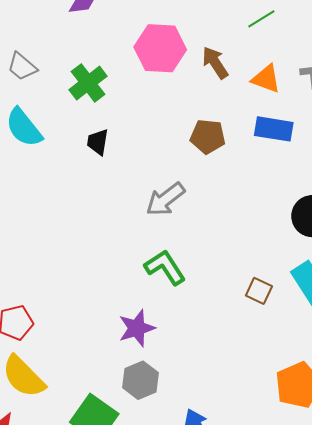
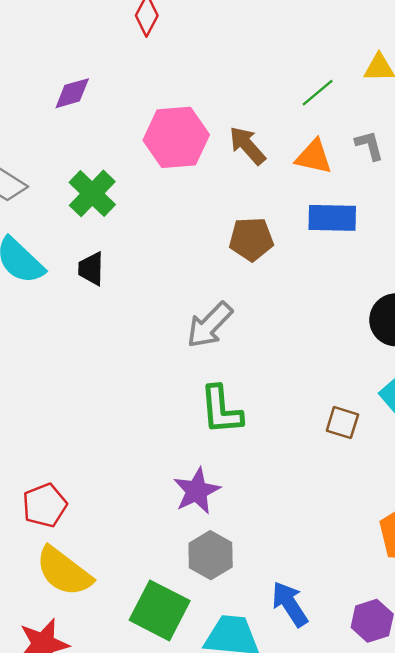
green line: (261, 19) -> (318, 93), moved
black trapezoid: (98, 142) -> (91, 269), moved
green L-shape: (165, 267) -> (221, 410), turned -144

